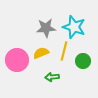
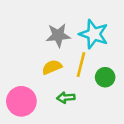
pink circle: (17, 60) -> (21, 101), moved

